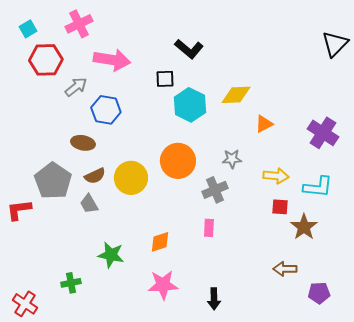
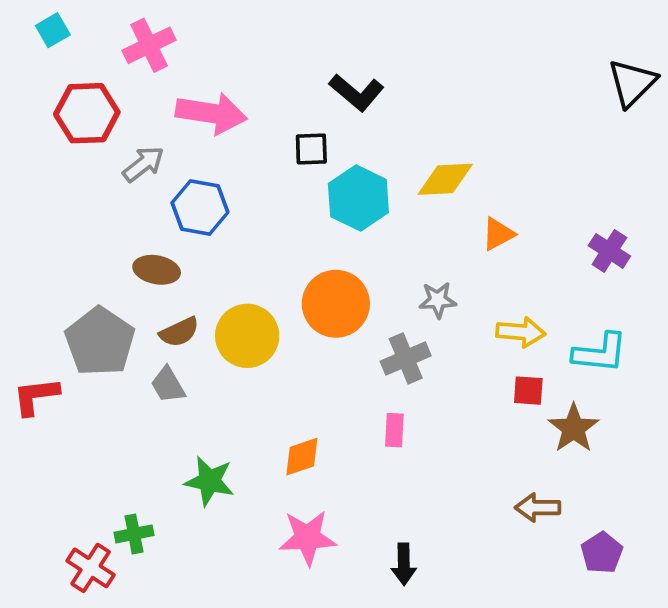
cyan square: (28, 29) -> (53, 30), moved
purple cross: (323, 133) -> (609, 251), size x0.7
purple pentagon: (319, 293) -> (602, 553), turned -30
red cross: (25, 304) -> (91, 568), moved

